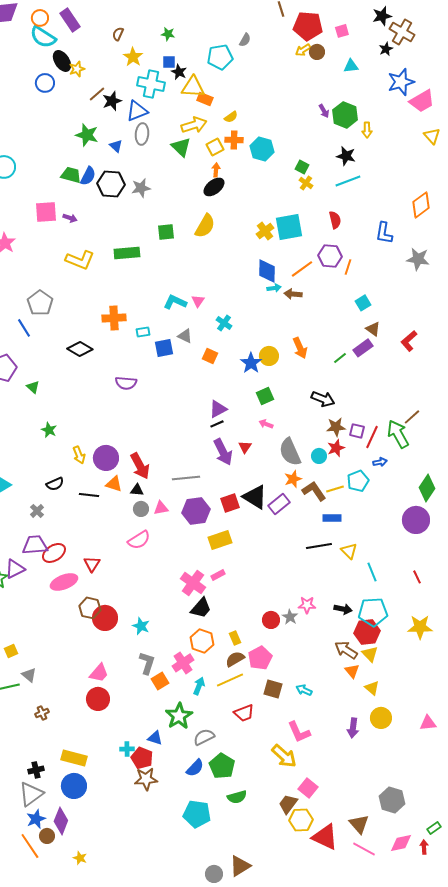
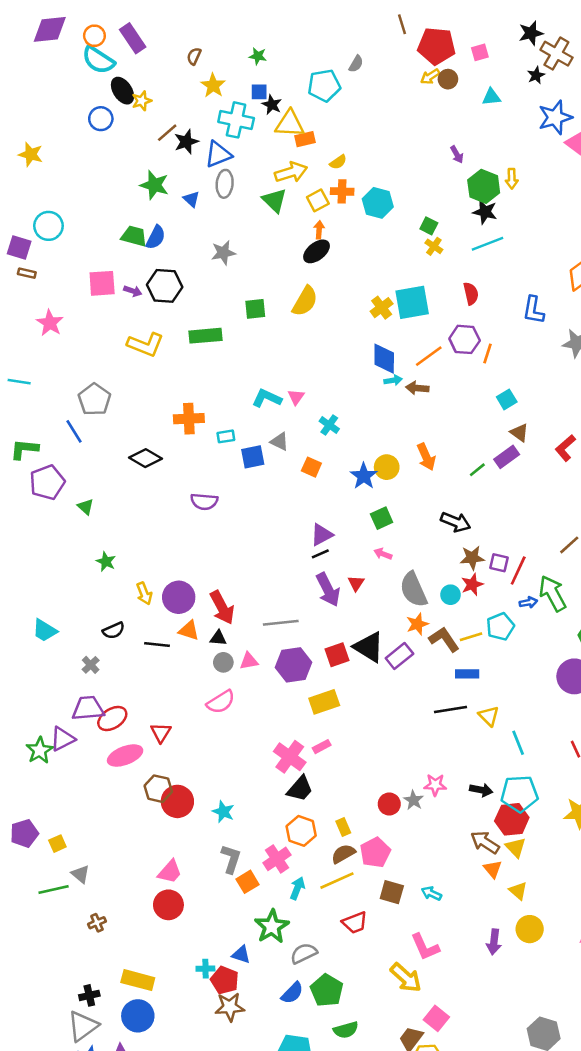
orange rectangle: (205, 99) -> (305, 139), turned -35
green hexagon: (345, 115) -> (484, 186), moved
black hexagon: (111, 184) -> (165, 286), moved
green arrow: (398, 434) -> (553, 593), moved

